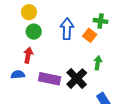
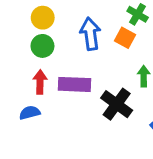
yellow circle: (29, 12) -> (43, 18), moved
green cross: (101, 21) -> (138, 14), turned 32
purple rectangle: (50, 79) -> (75, 84), moved

